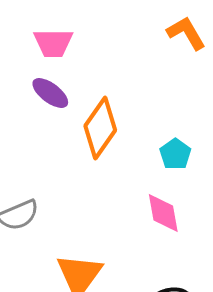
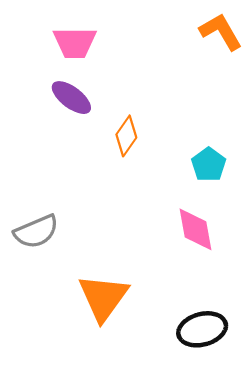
orange diamond: (100, 128) -> (126, 136), size x0.6

